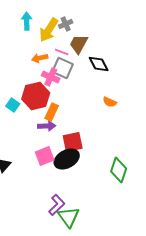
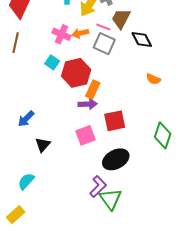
pink cross: (51, 77) -> (62, 34), moved
cyan square: (13, 105) -> (52, 62), moved
black ellipse: (67, 159) -> (116, 159), moved
green diamond: (119, 170) -> (163, 135), moved

